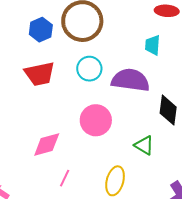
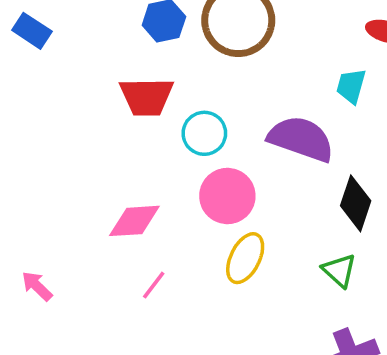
cyan circle: (89, 69) -> (204, 133), moved
green triangle: (144, 145) -> (339, 270), moved
yellow ellipse: (115, 181) -> (245, 258), moved

